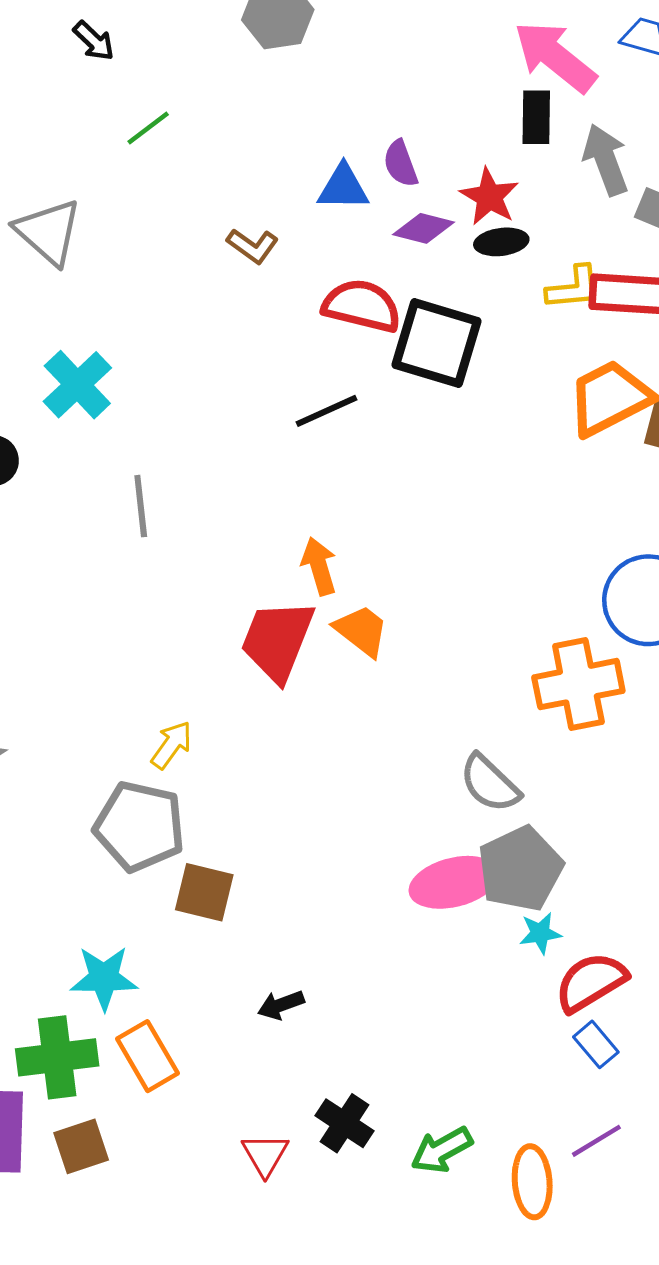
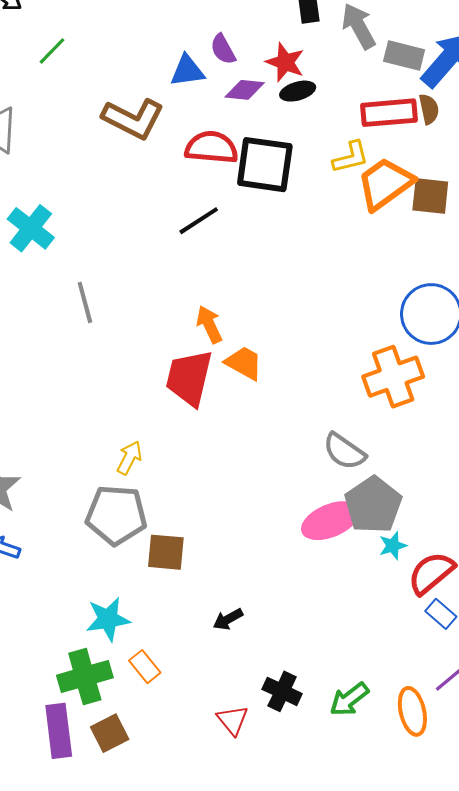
brown L-shape: (253, 246) -> (133, 119), size x1.8
yellow L-shape: (573, 288) -> (351, 157), moved
orange rectangle: (148, 1056) -> (145, 667), size x0.7

